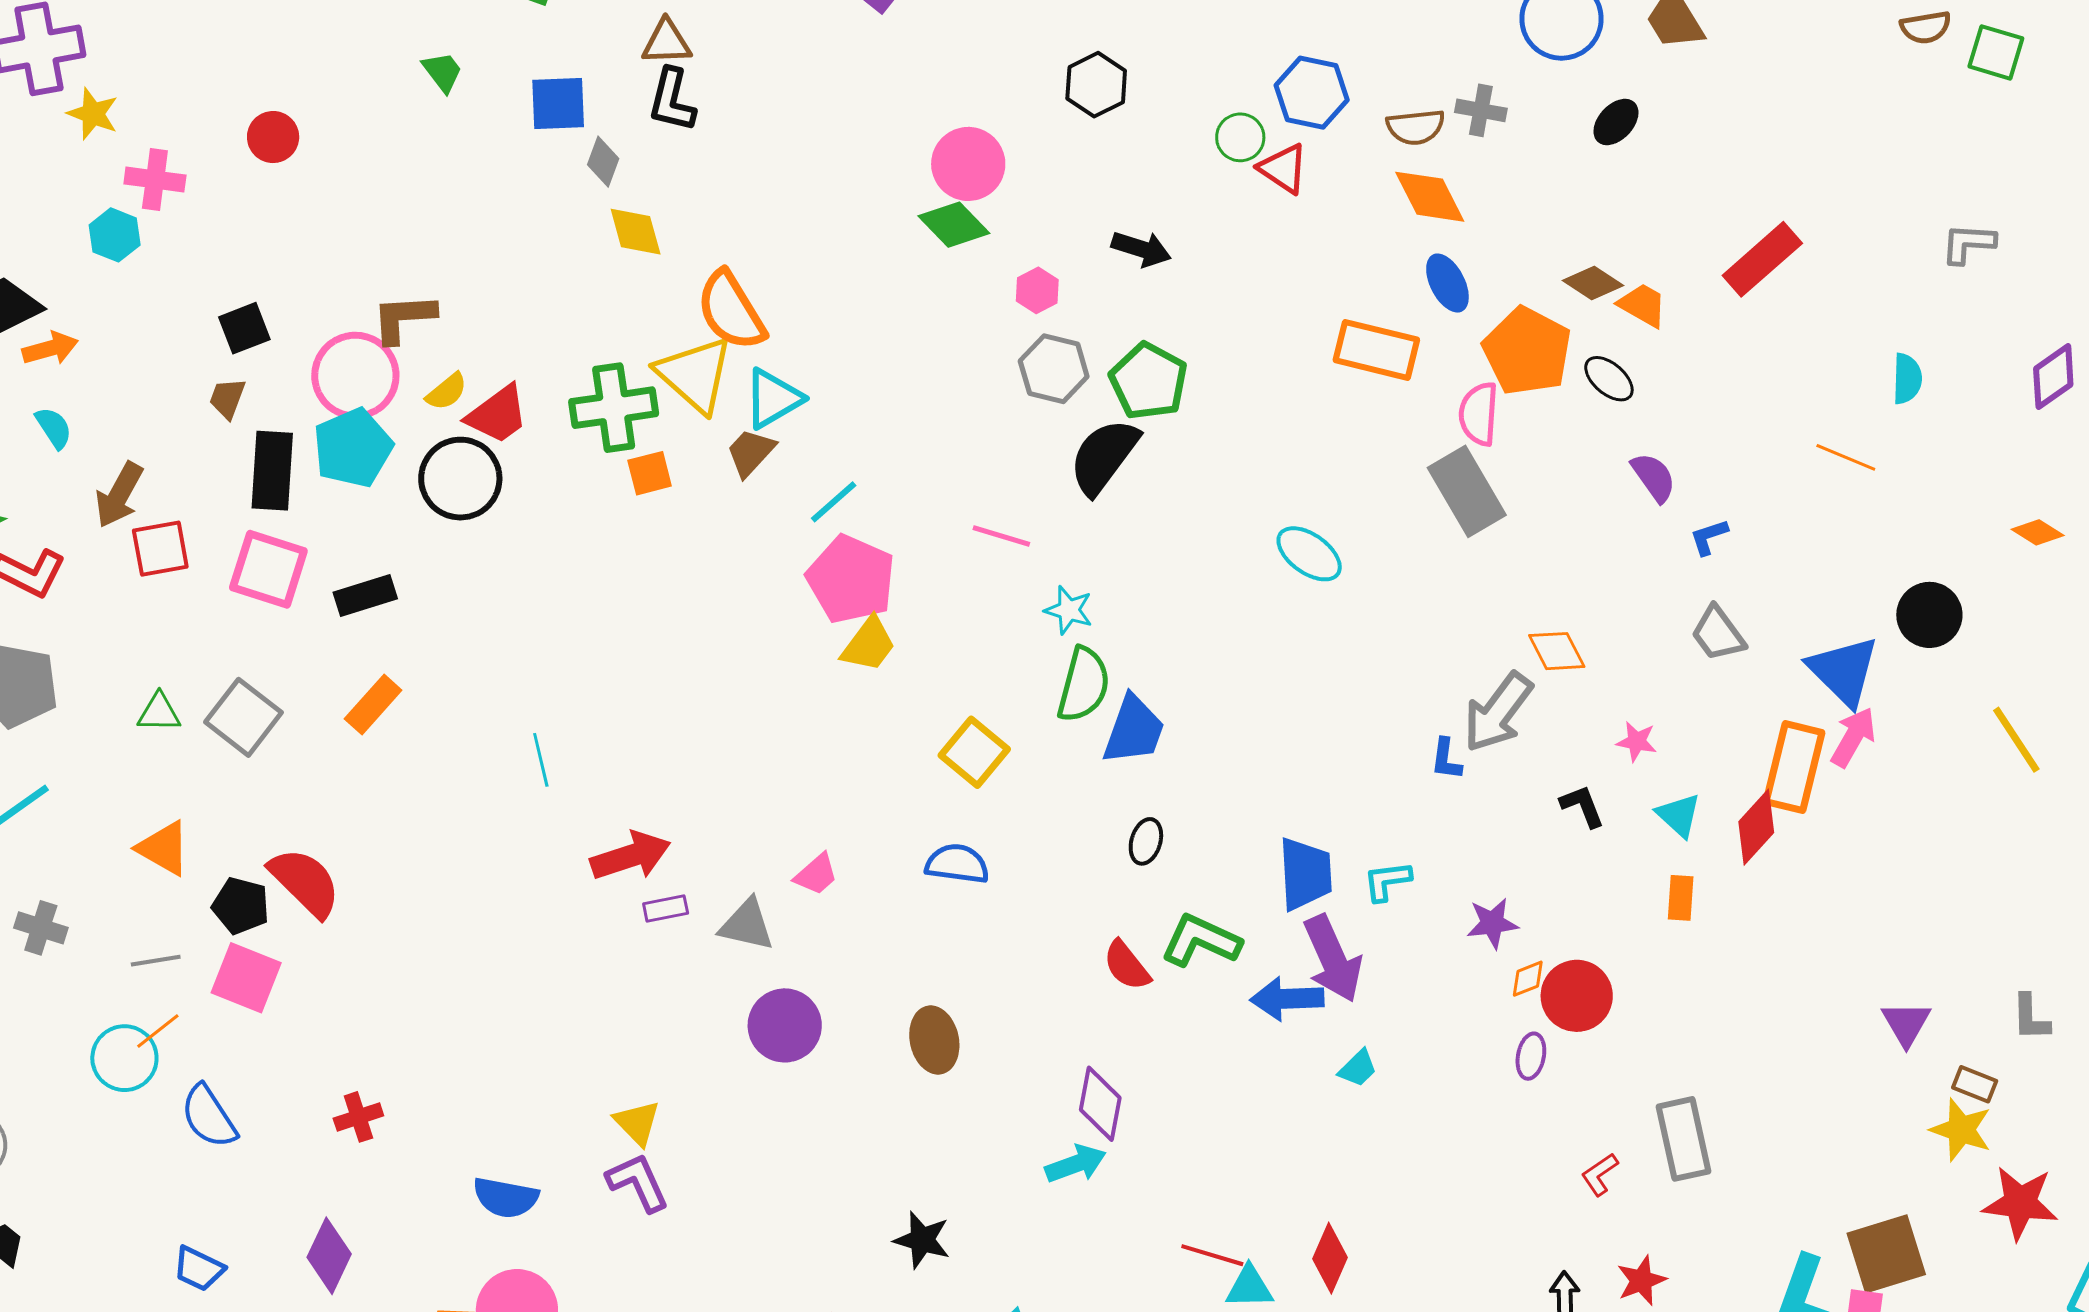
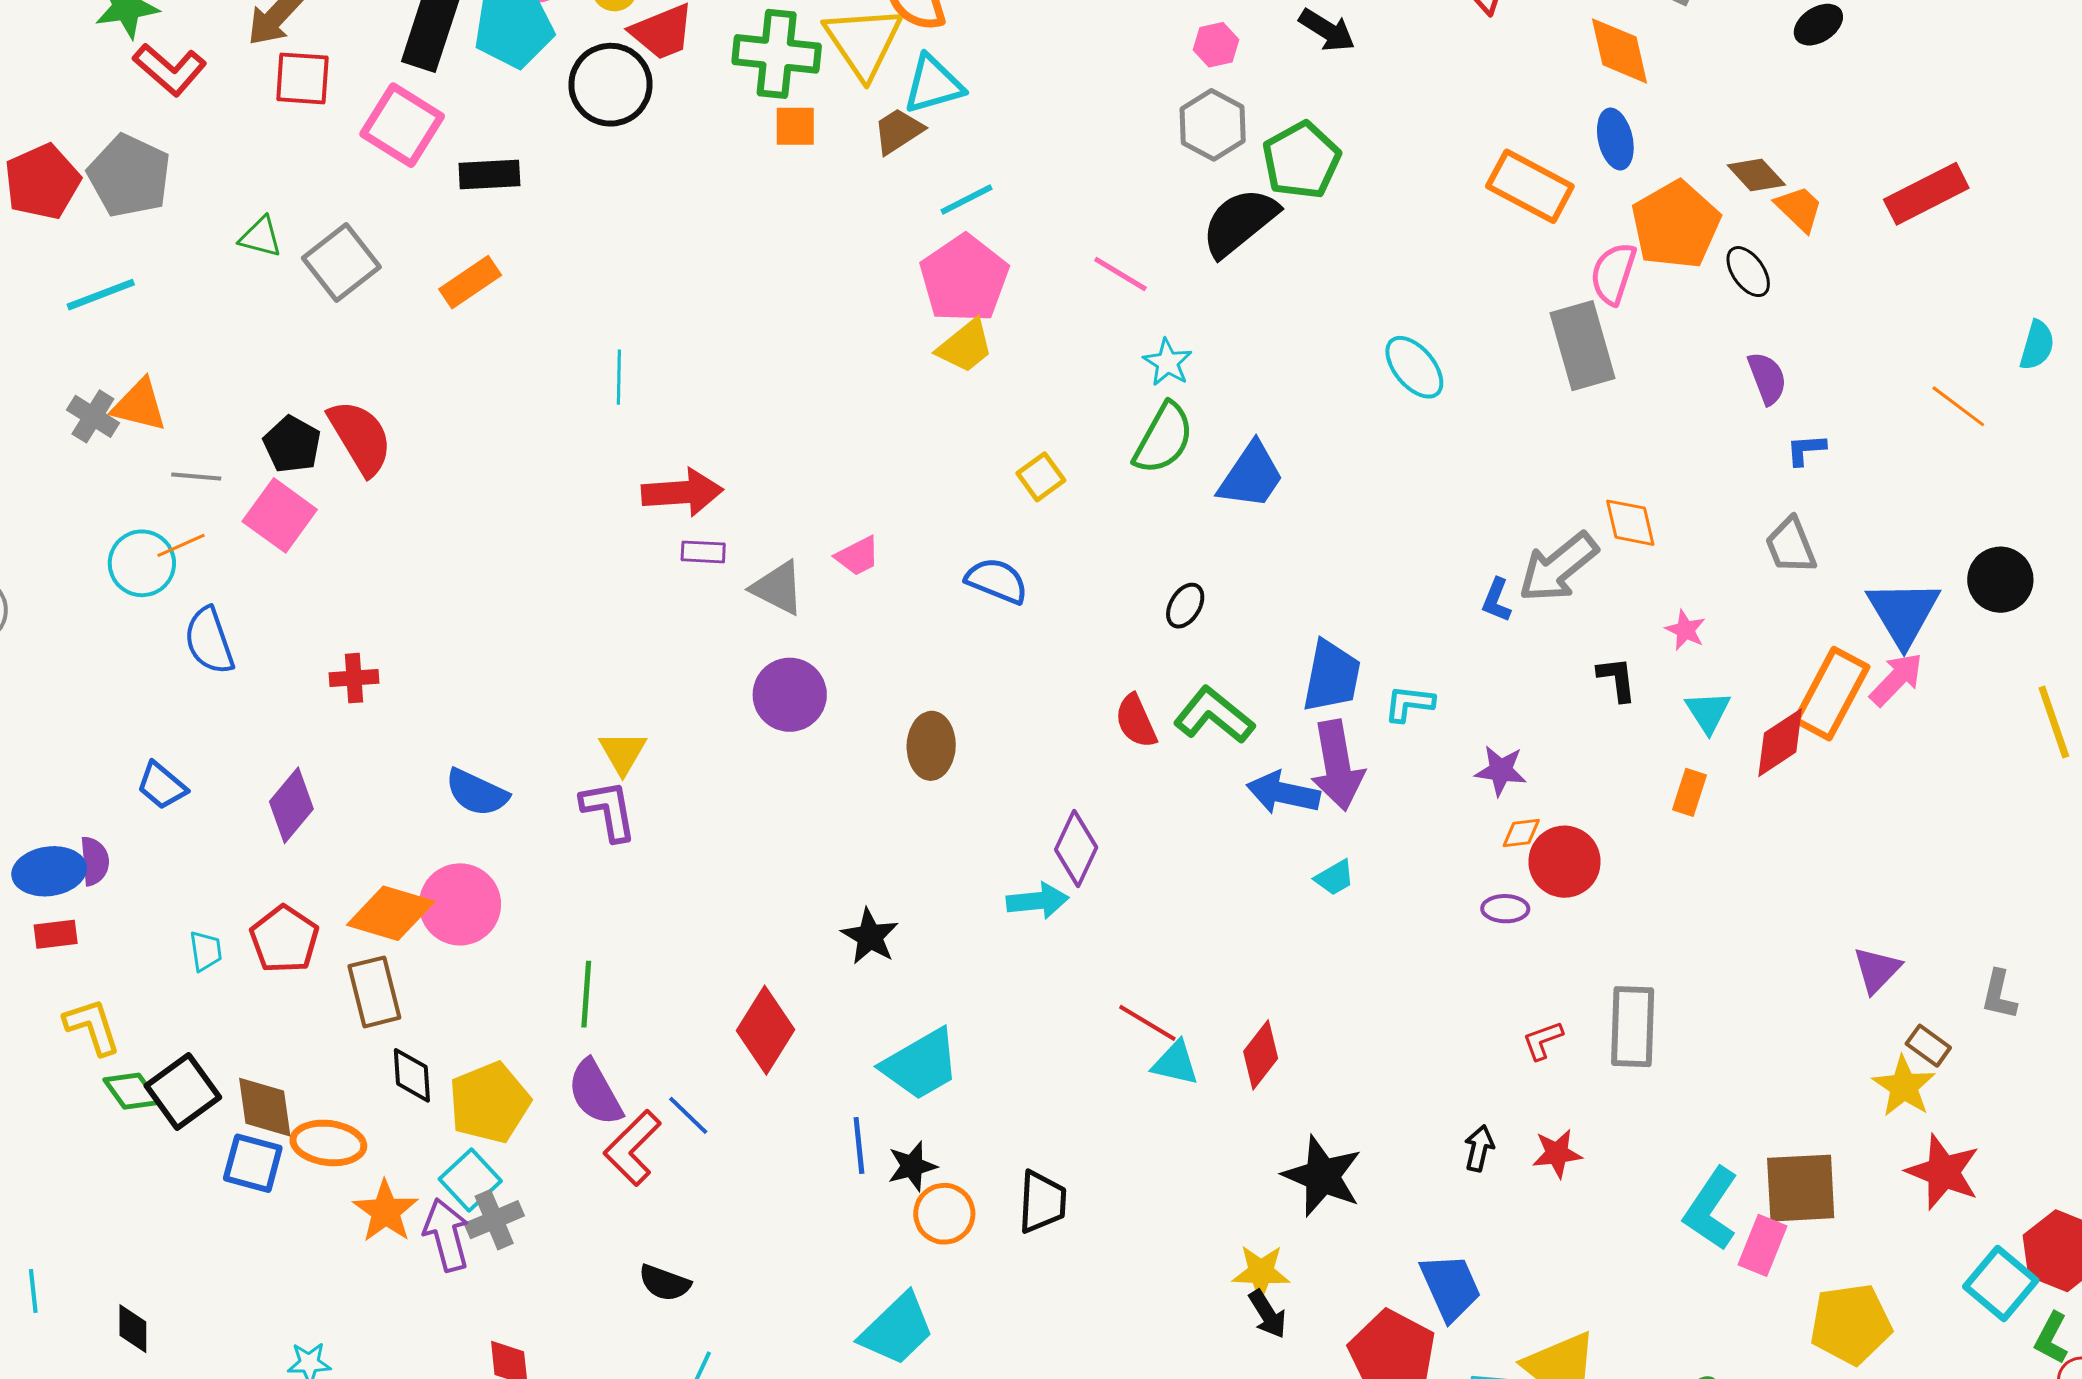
blue trapezoid: (1134, 730) -> (1251, 476), moved
yellow square: (974, 752) -> (1041, 477), size x0.7
orange triangle: (164, 848) -> (139, 405), moved, turned -30
purple ellipse: (1531, 1056) -> (1505, 909), turned 66

